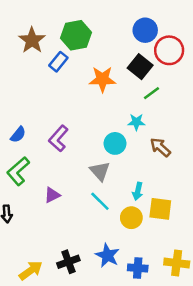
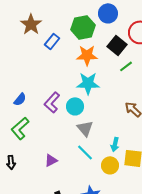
blue circle: (145, 30) -> (108, 13), moved
green hexagon: (76, 35) -> (83, 27), moved
cyan star: (136, 122) -> (88, 83), moved, size x1.6
cyan circle: (115, 143) -> (75, 106), moved
purple triangle: (52, 195) -> (51, 160), moved

